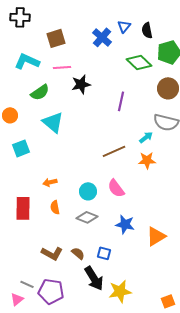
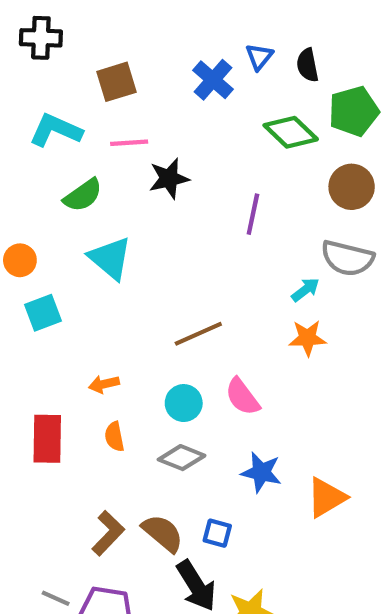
orange circle: (10, 115) -> (20, 260), moved
brown line: (114, 151) -> (198, 334), moved
brown L-shape: (52, 253) -> (108, 533), turned -75
brown semicircle: (78, 253) -> (163, 533), size x1.5

